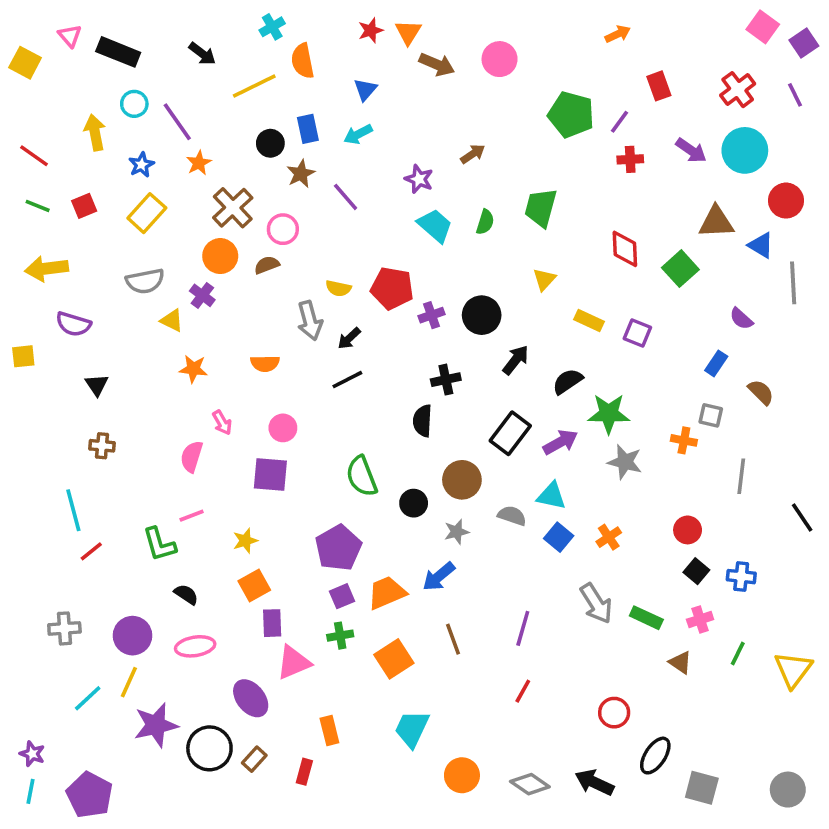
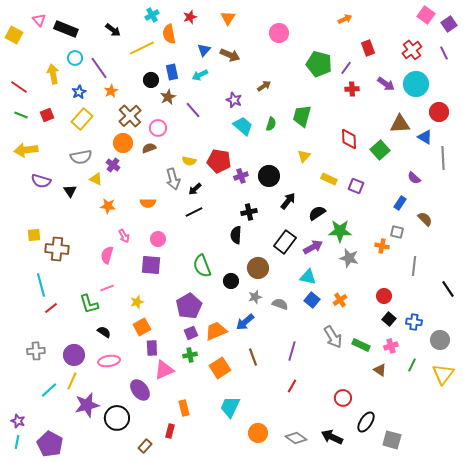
red star: (371, 30) -> (190, 17), moved
brown arrow: (437, 64) -> (230, 55), moved
yellow square: (23, 356) -> (34, 235), moved
black triangle: (97, 385) -> (70, 191), moved
brown cross: (102, 446) -> (57, 249), size x1.6
gray semicircle: (512, 516) -> (280, 304), moved
brown rectangle: (254, 759) -> (145, 446), moved
gray circle: (788, 790) -> (440, 340), moved

